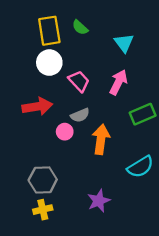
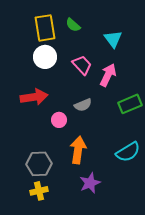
pink trapezoid: (79, 81) -> (82, 65), moved
gray semicircle: (80, 115) -> (83, 105), moved
orange arrow: (101, 139) -> (78, 150), moved

